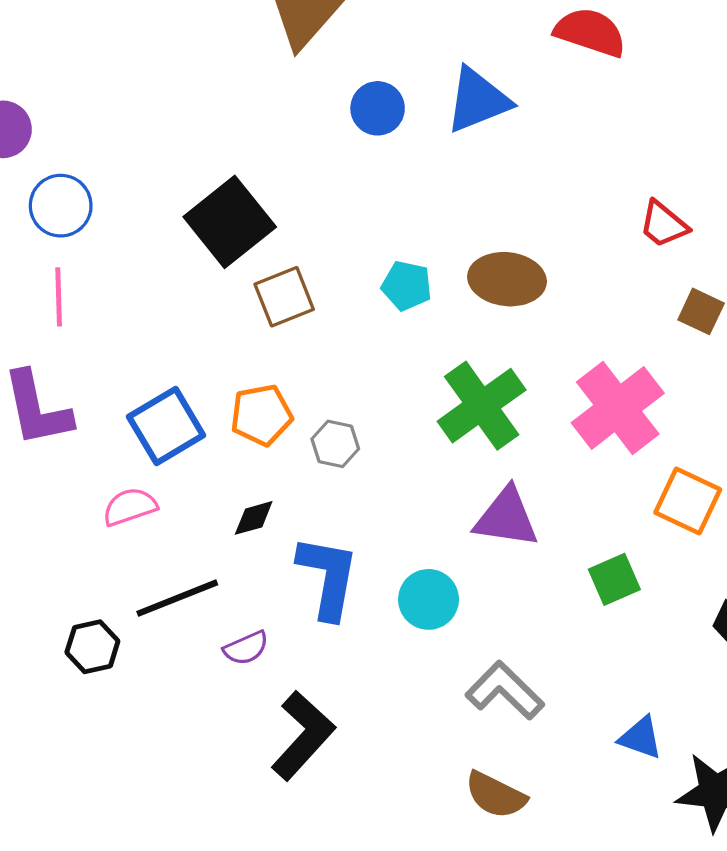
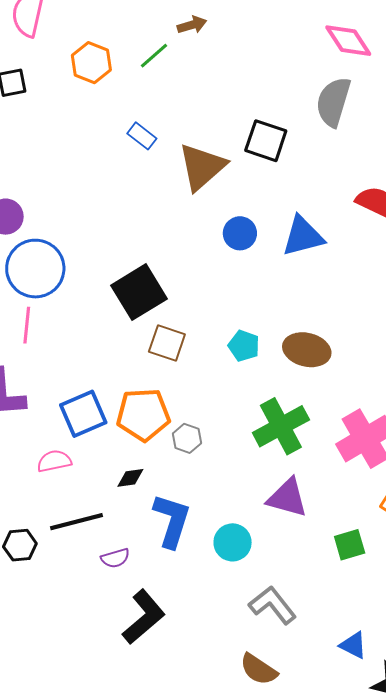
blue circle: (61, 206) -> (35, 269), size x1.5
brown square: (284, 297) -> (167, 343), turned 33
orange pentagon: (261, 415) -> (143, 415), size x1.4

